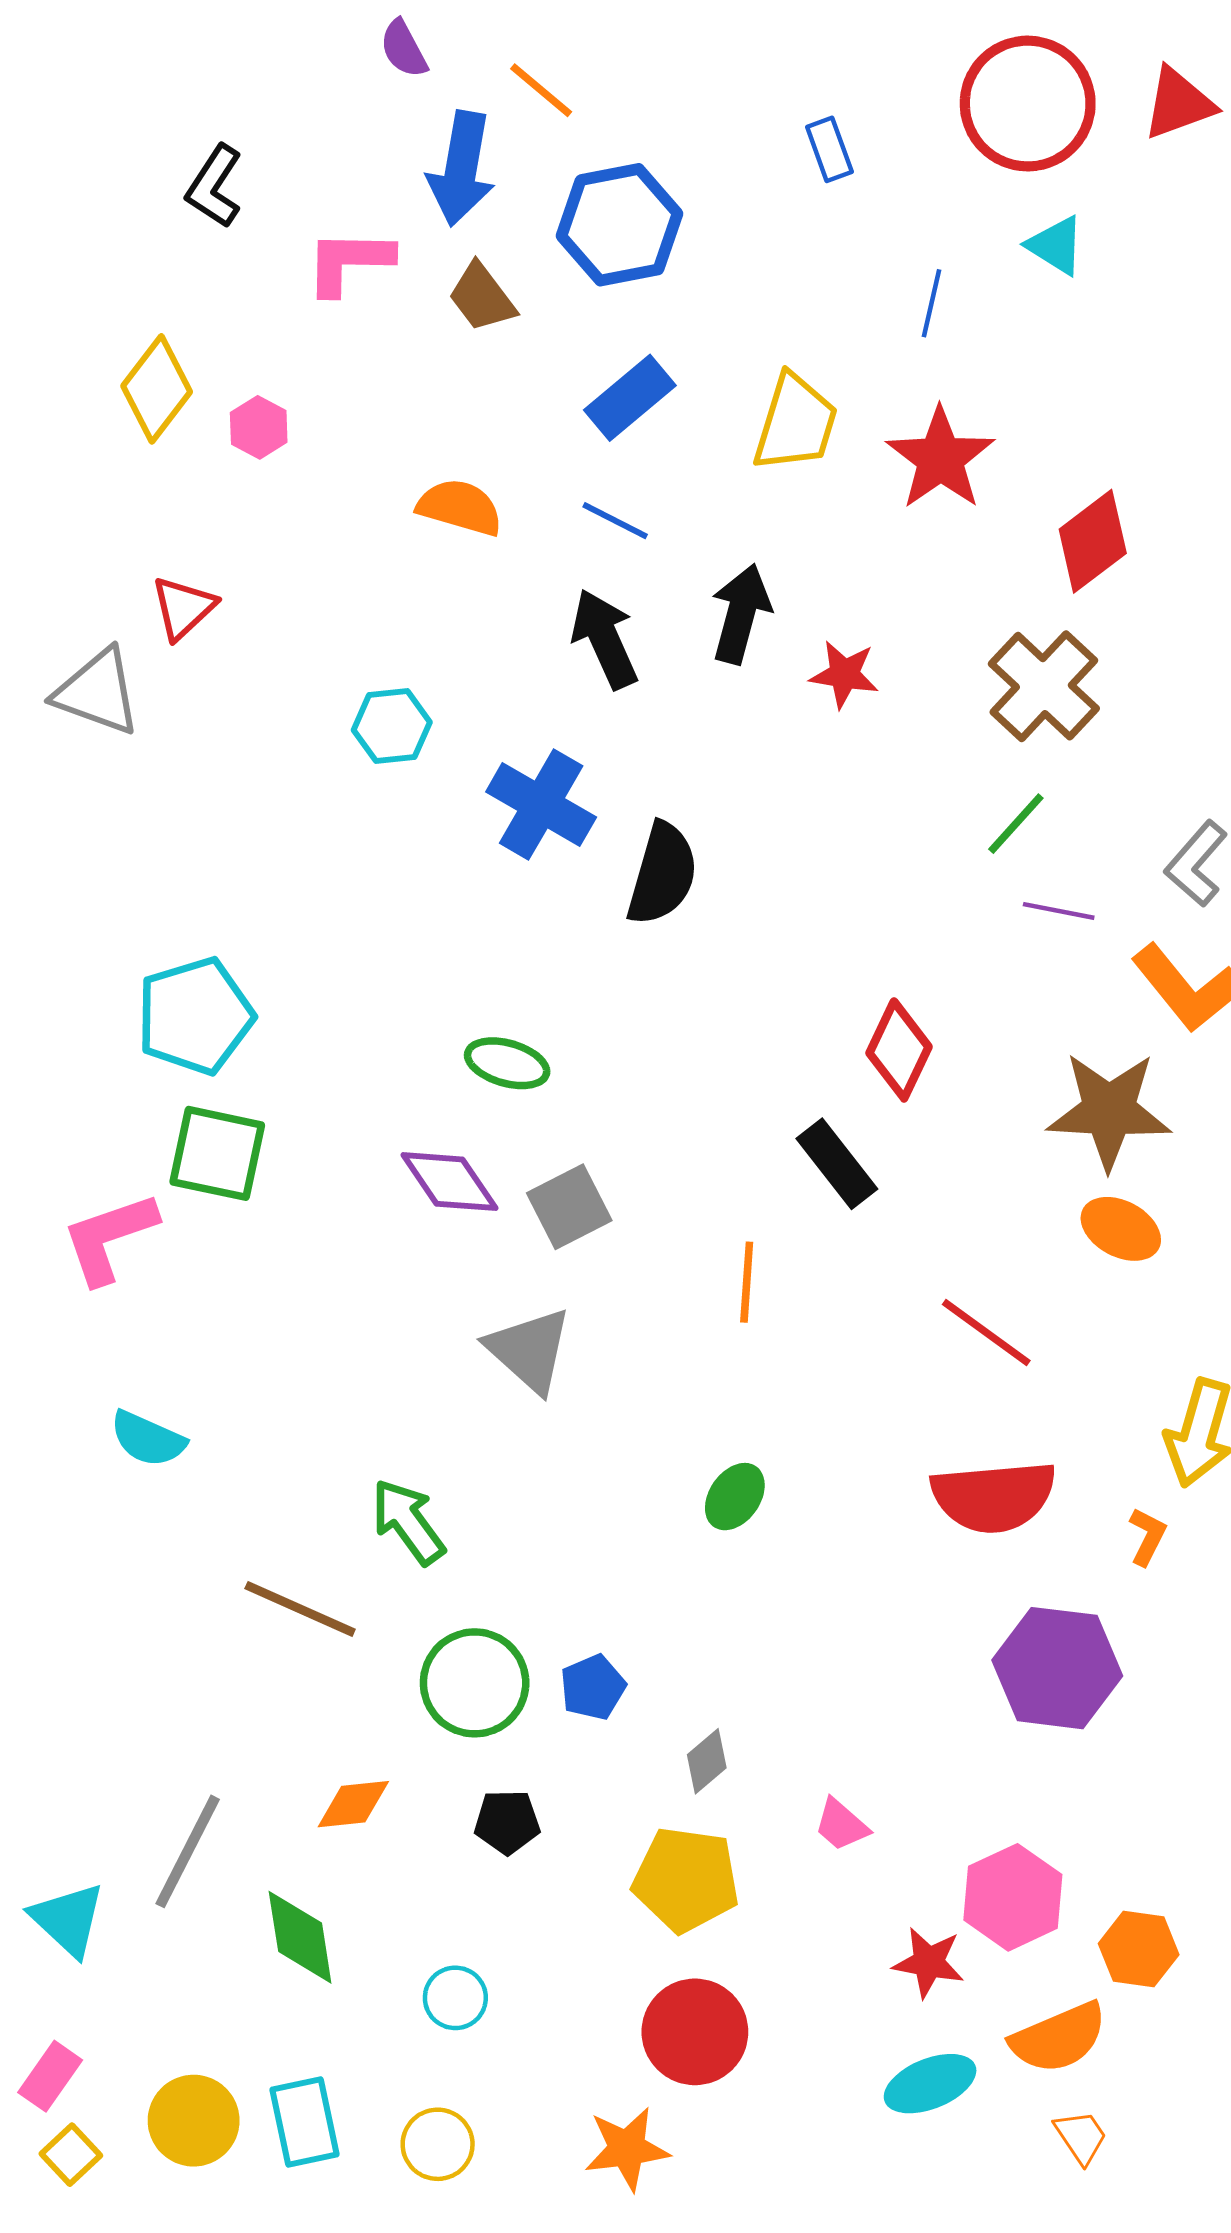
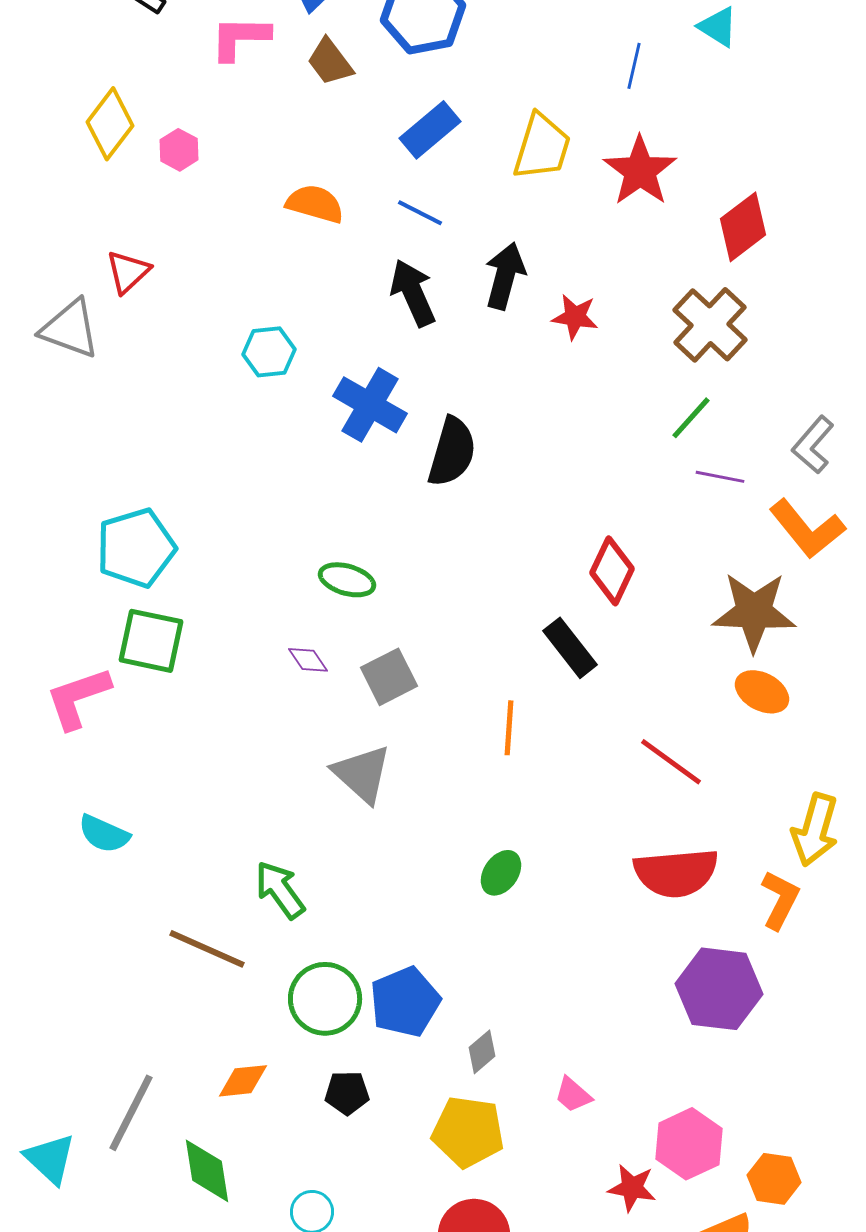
purple diamond: (449, 1182) -> (308, 660), size x0.6
orange L-shape: (1147, 1536) -> (780, 900), size x1.5
blue pentagon: (593, 1687) -> (405, 1002), size x1.6

